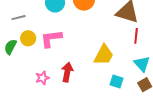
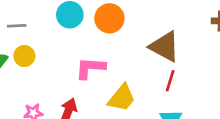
pink L-shape: (51, 39) -> (90, 68), moved

